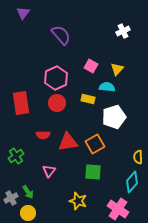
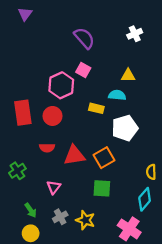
purple semicircle: (61, 35) -> (84, 38), moved
pink square: (91, 66) -> (83, 70), moved
yellow triangle: (117, 69) -> (128, 75), turned 48
red circle: (57, 103) -> (52, 116), moved
gray cross: (11, 198) -> (60, 217), moved

